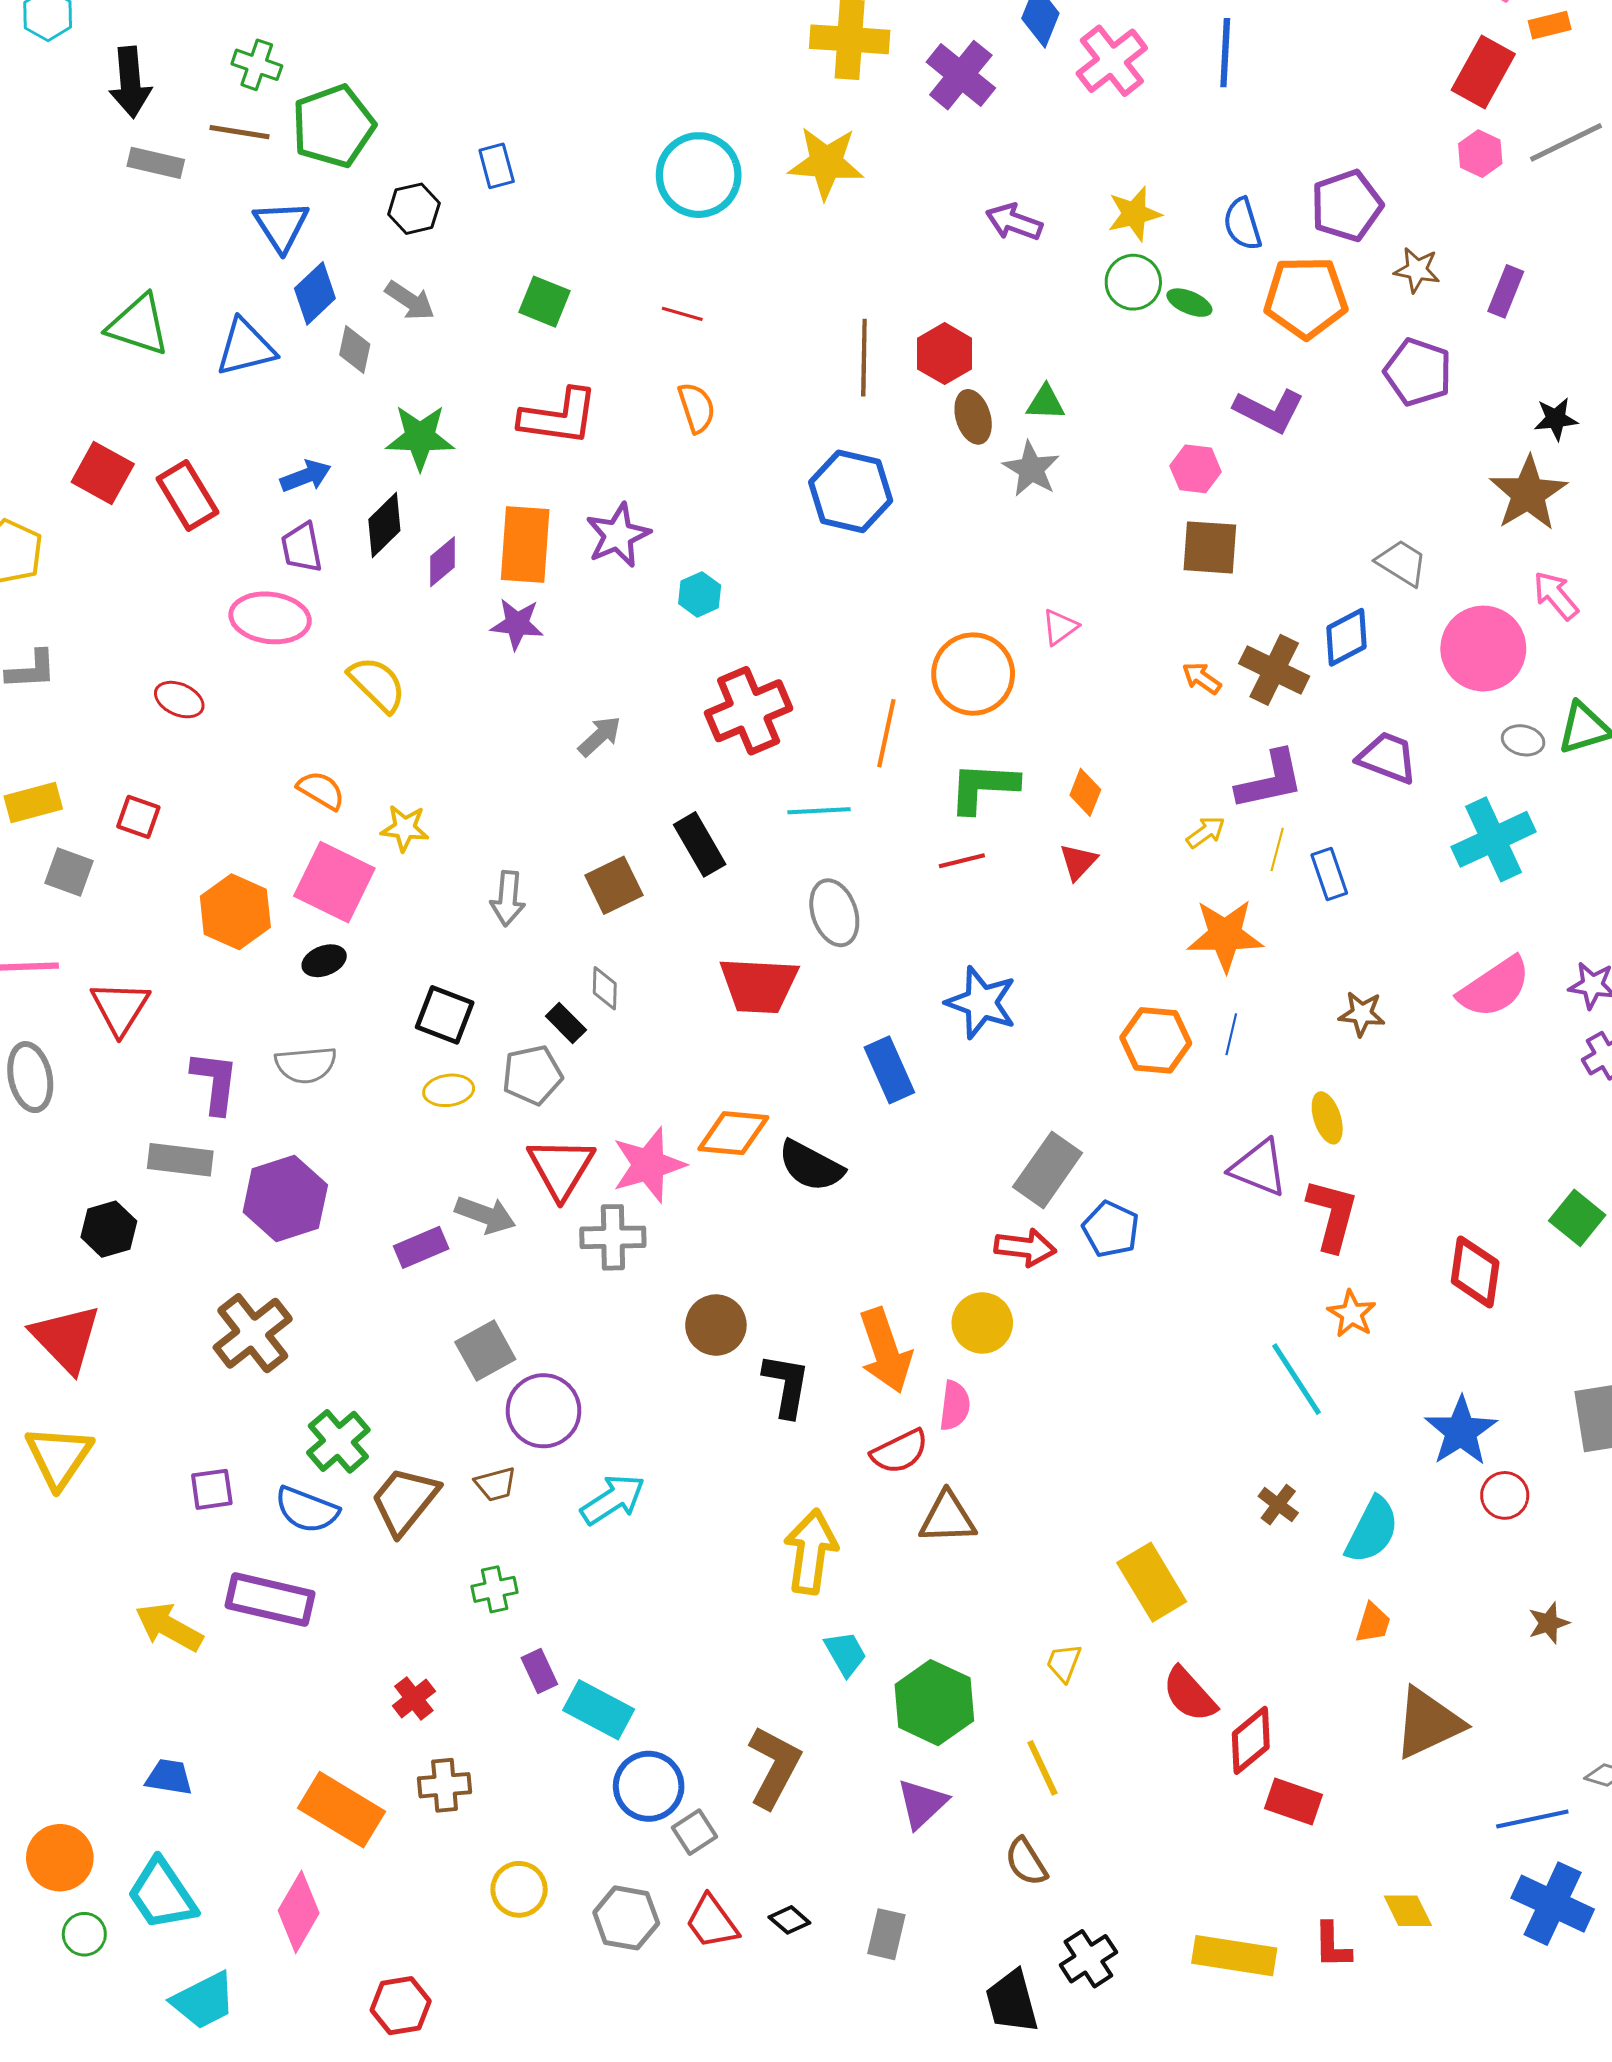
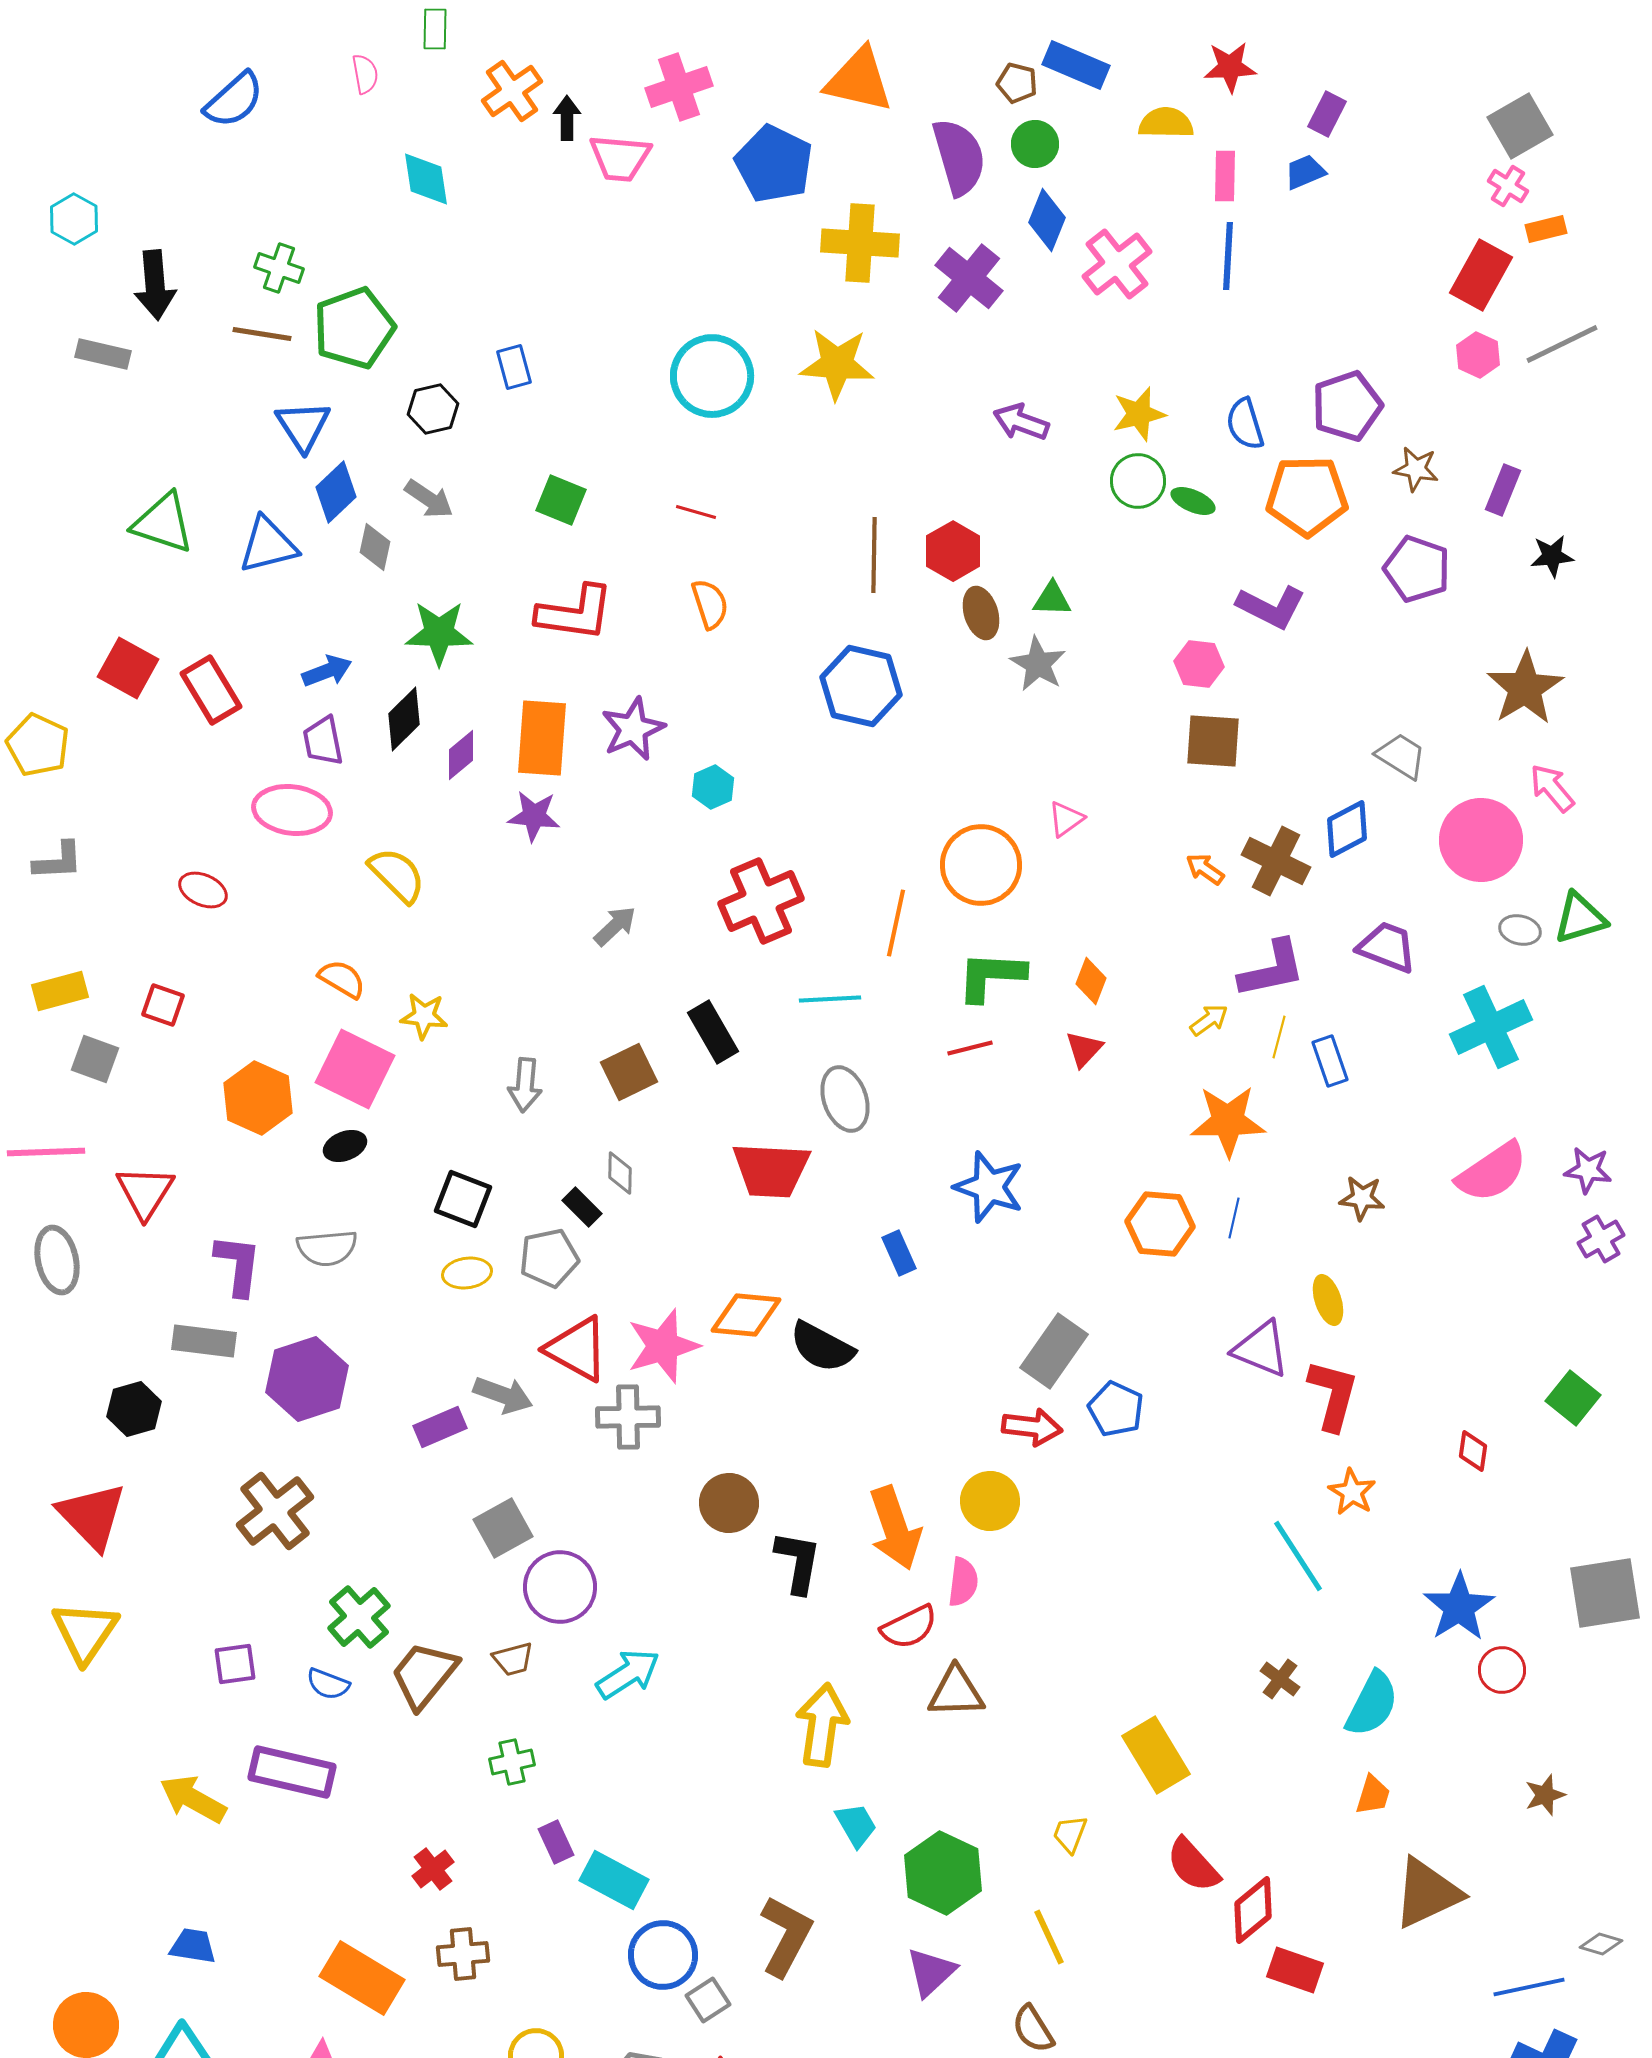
gray rectangle: (156, 163) -> (103, 354), moved
black star: (1556, 419) -> (1552, 556), moved
blue rectangle: (889, 1070) -> (899, 1253), size x0.7
red triangle: (561, 1168) -> (577, 1349), turned -32
red diamond: (1475, 1272) -> (1473, 1451), size x0.6
blue semicircle: (307, 1510) -> (328, 1684), size x0.7

